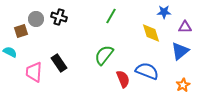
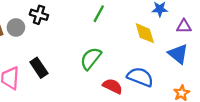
gray circle: (36, 19) -> (16, 27), moved
blue triangle: (180, 51) -> (178, 54), turned -42
red semicircle: (123, 79) -> (113, 86), turned -42

